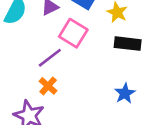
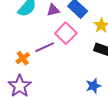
orange cross: (48, 86) -> (23, 58), moved

